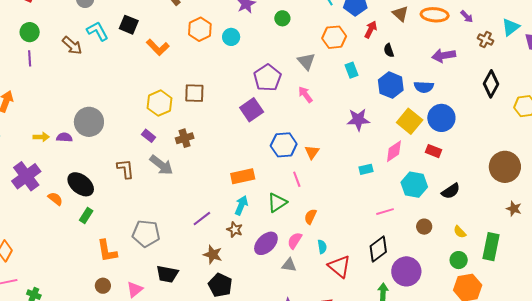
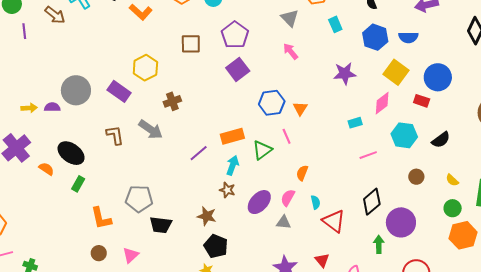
purple line: (30, 58) -> (24, 31), moved
purple pentagon: (267, 78) -> (235, 35), moved
brown square: (194, 93) -> (191, 44), moved
blue circle: (441, 118) -> (438, 77), moved
purple rectangle: (149, 136) -> (119, 91), moved, size x1.6
green triangle: (277, 203) -> (262, 150), moved
pink line: (385, 212) -> (368, 155), moved
purple line: (202, 219) -> (199, 153), moved
black trapezoid: (167, 274) -> (161, 225), moved

